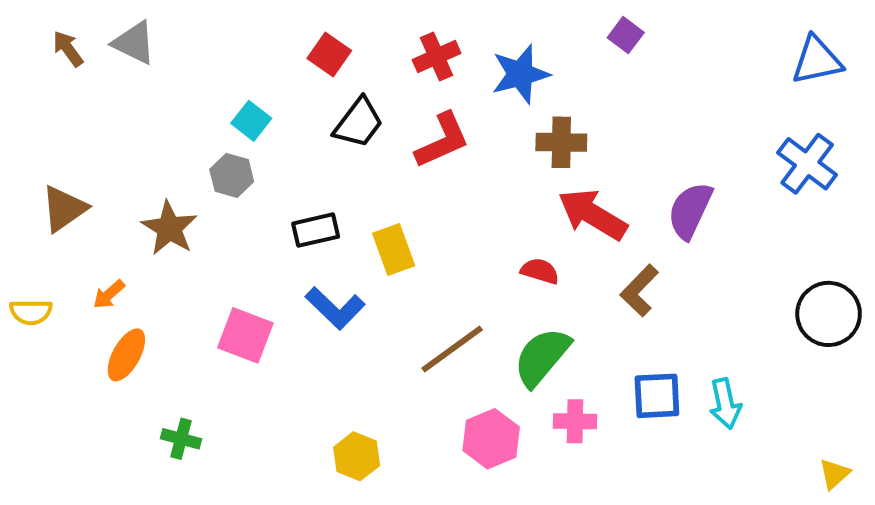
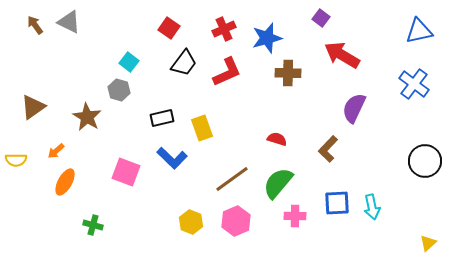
red arrow: (593, 214) -> (342, 55), moved
pink hexagon: (491, 439) -> (236, 221), moved
yellow hexagon: (357, 456) -> (191, 222), moved

